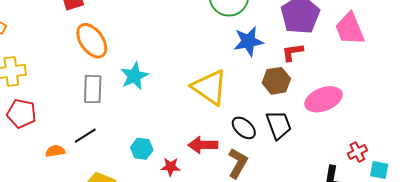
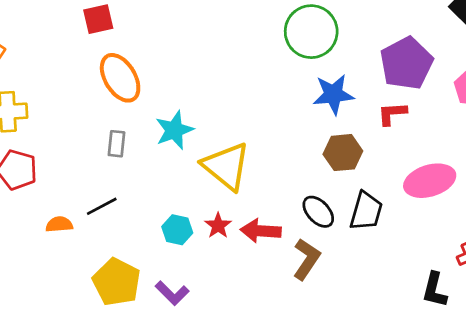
brown hexagon: (276, 81) -> (343, 153), moved
yellow triangle: (210, 87) -> (226, 166), moved
gray rectangle: (93, 89) -> (116, 144), size x0.7
black trapezoid: (279, 125) -> (366, 211), turned 32
red star: (171, 167) -> (218, 226), moved, turned 30

